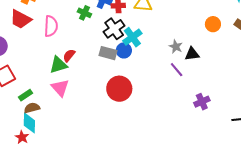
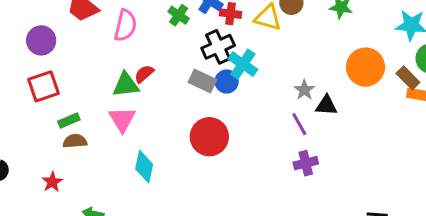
orange circle: (213, 24) -> (365, 67), size x1.6
cyan cross: (132, 37) -> (243, 64), turned -30
purple cross: (202, 102) -> (306, 163), moved
cyan diamond: (29, 123) -> (144, 167), moved

